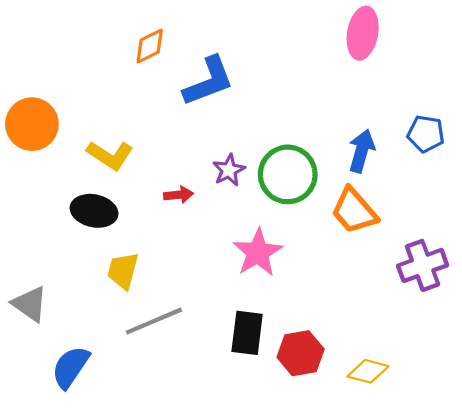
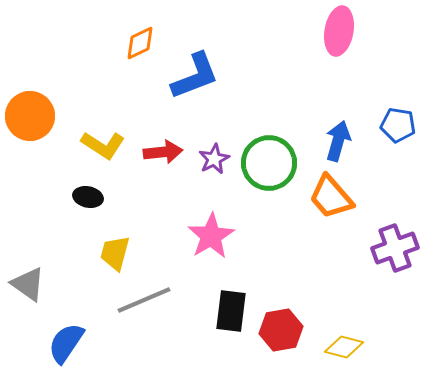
red arrow: (179, 195) -> (163, 152), moved, size x1.4
black ellipse: (94, 211) -> (88, 197), size x0.7
pink star: (258, 253) -> (211, 236), moved

